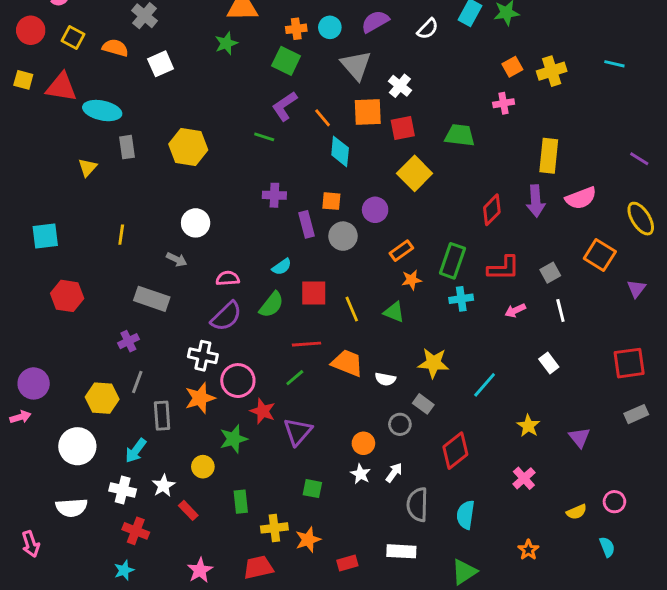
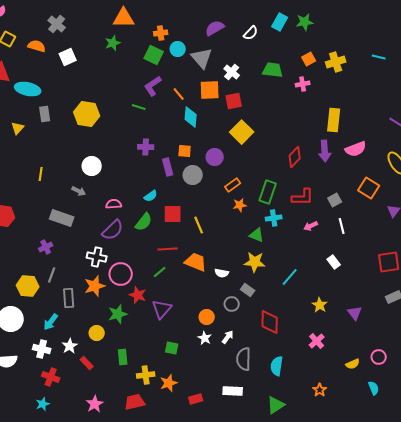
cyan circle: (330, 27) -> (178, 49), moved
green trapezoid: (460, 135) -> (273, 70), moved
green triangle: (394, 312) -> (257, 235), moved
red diamond: (455, 451) -> (270, 322), turned -50

